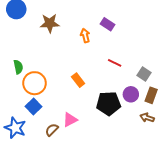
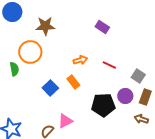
orange arrow: (85, 35) -> (80, 60), moved, turned 88
orange circle: (34, 83) -> (30, 52), moved
blue square: (33, 106) -> (50, 88), moved

